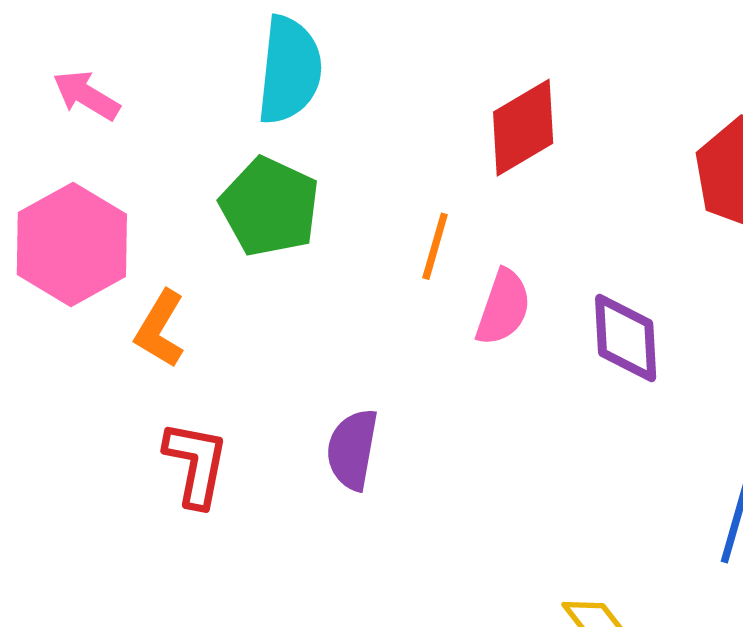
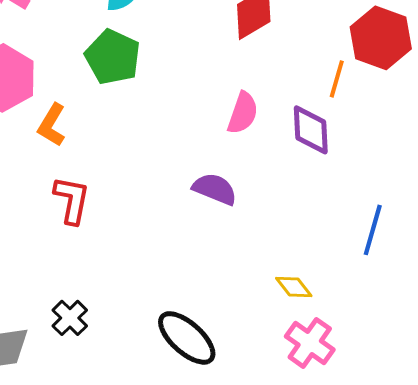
orange line: (435, 246) -> (337, 79), moved
purple semicircle: (352, 449) -> (215, 189), moved, turned 102

